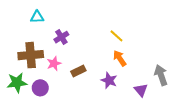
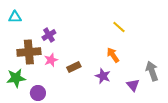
cyan triangle: (37, 17) -> (15, 17), moved
yellow line: (116, 36) -> (119, 27), moved
purple cross: (61, 37) -> (49, 35), moved
purple circle: (40, 88) -> (38, 93), moved

